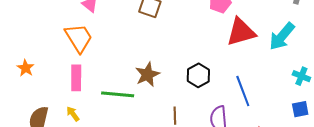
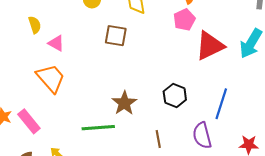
pink rectangle: (76, 78) -> (29, 121), moved, turned -30
blue line: (243, 91) -> (221, 104), turned 48

